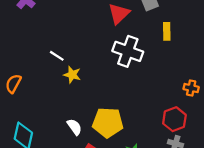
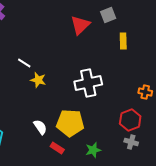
white cross: (128, 51) -> (88, 83), moved, turned -32

